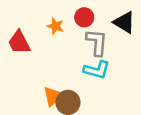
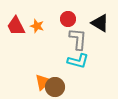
orange star: (55, 26) -> (37, 26), moved
red trapezoid: (19, 42) -> (16, 26), moved

